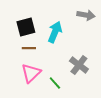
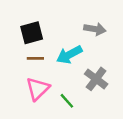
gray arrow: (86, 15) -> (95, 29), moved
cyan arrow: (55, 32) -> (69, 55), moved, turned -140

